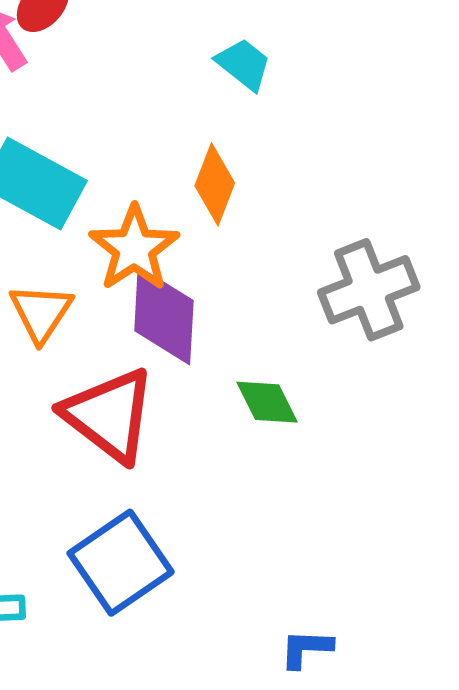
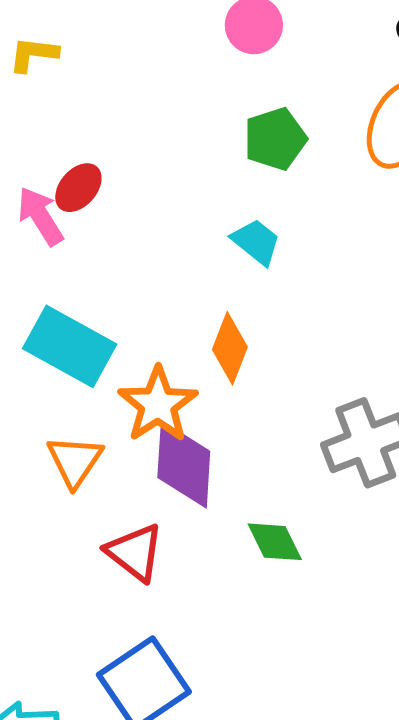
red triangle: (109, 415) -> (135, 552), size x0.7

